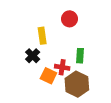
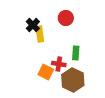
black cross: (33, 56) -> (33, 25), moved

